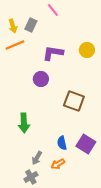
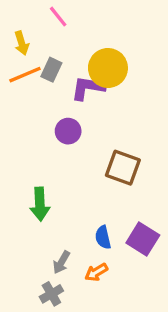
pink line: (53, 10) -> (58, 17), moved
gray rectangle: (31, 25) -> (51, 70), moved
yellow circle: (87, 50) -> (108, 68), moved, size x1.5

